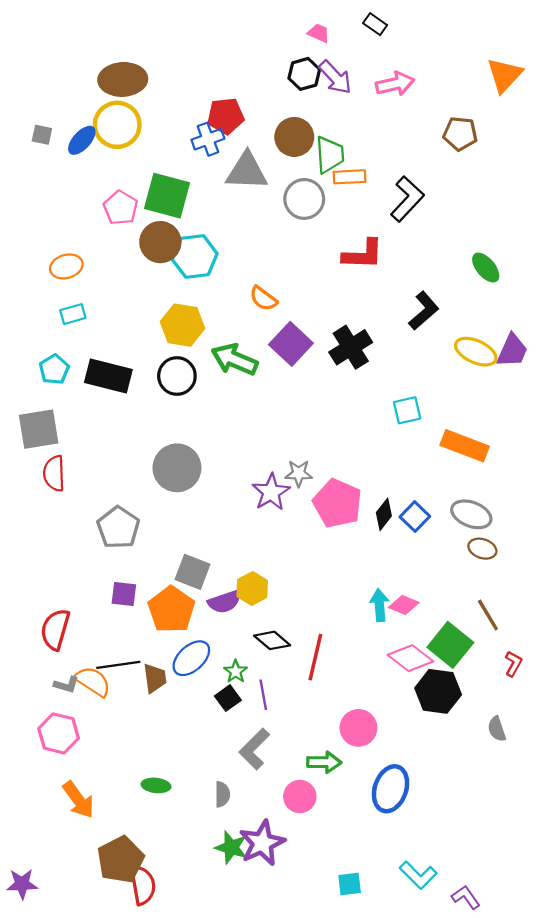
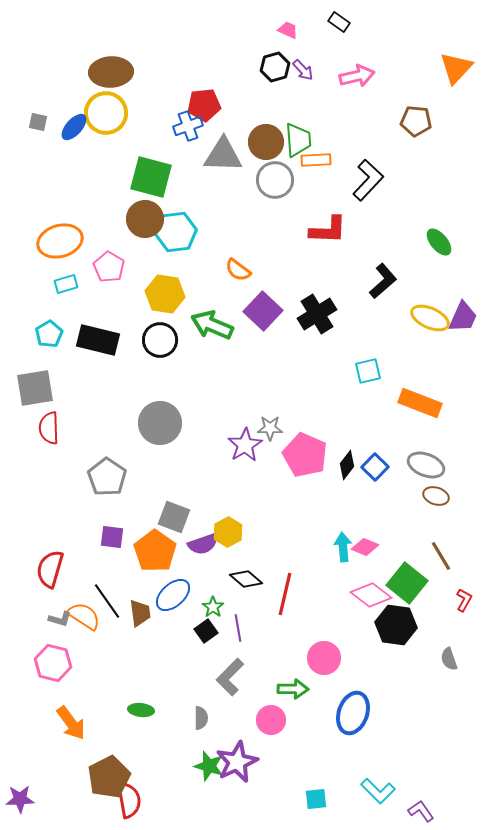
purple arrow: (335, 77) -> (303, 70), size x0.7
brown circle: (294, 137) -> (266, 142), moved
pink pentagon: (121, 208) -> (109, 267), moved
orange ellipse: (66, 266) -> (60, 241), size x1.5
black line: (118, 665) -> (107, 601), turned 63

